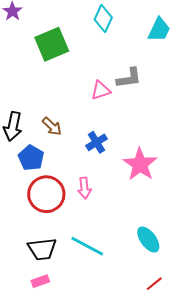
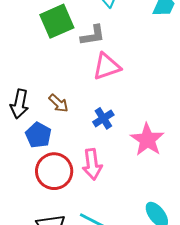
gray L-shape: (129, 78) -> (93, 35), moved
pink triangle: (101, 90) -> (107, 66), size x1.4
pink arrow: (84, 188) -> (92, 164), size x1.4

